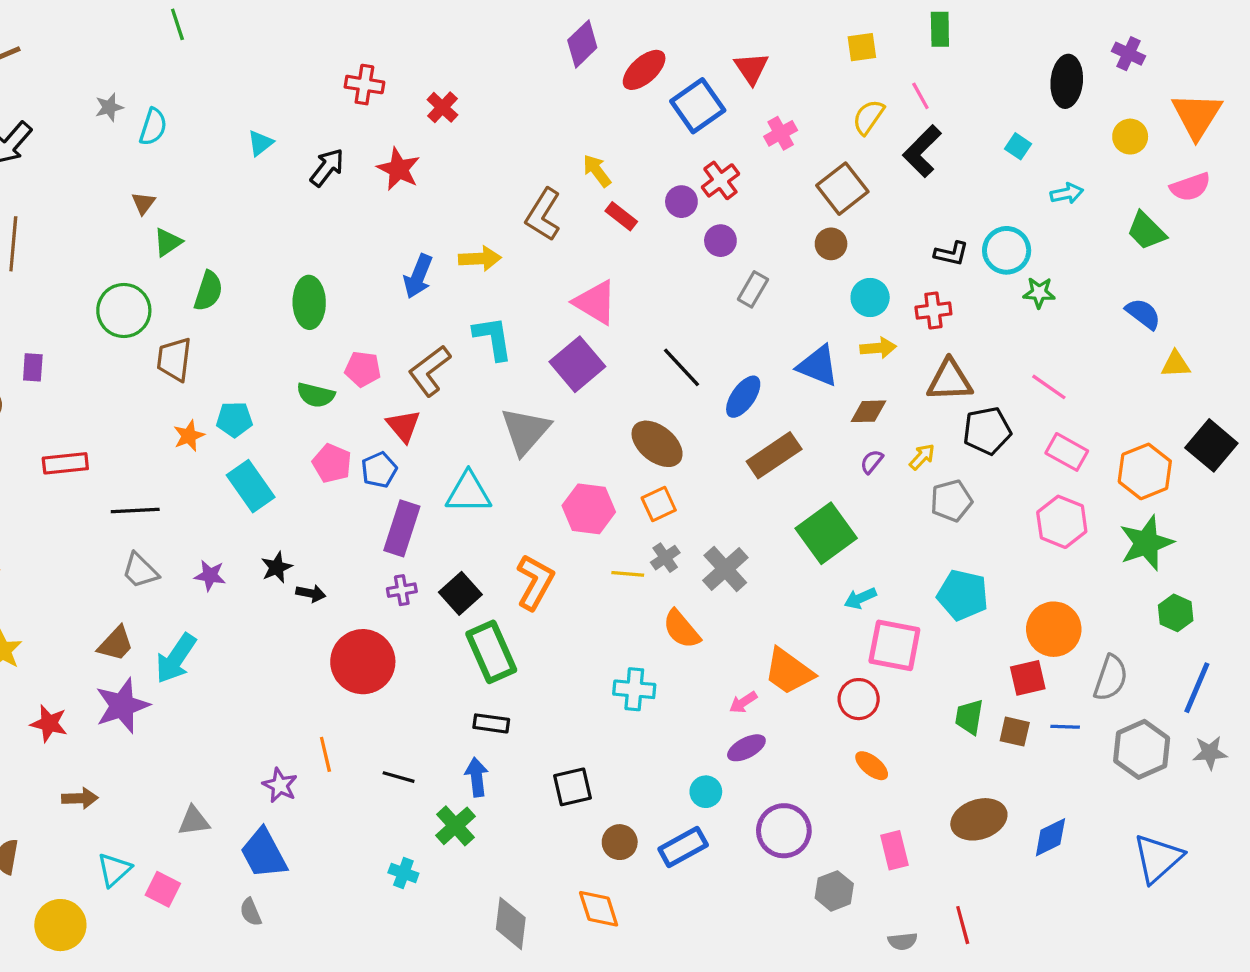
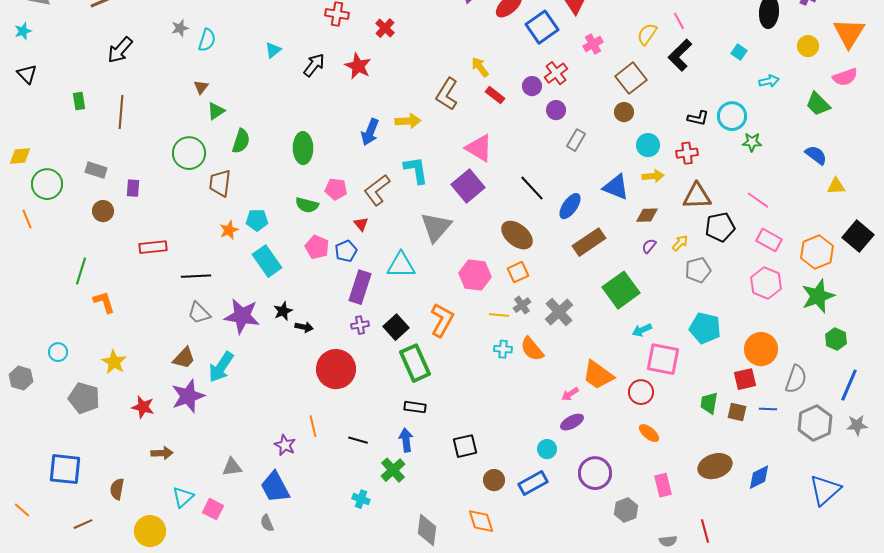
red triangle: (403, 426) -> (361, 224), size x0.7
purple star: (210, 575) -> (242, 316), size x1.8
cyan cross: (634, 689) -> (503, 349), moved, size x0.7

